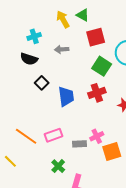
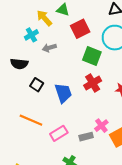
cyan cross: (34, 36) -> (31, 35), moved
orange line: (26, 136) -> (31, 120), moved

